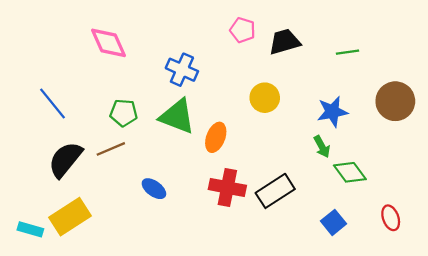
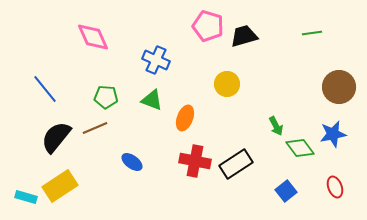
pink pentagon: (243, 30) -> (208, 26), size x1.4
green line: (348, 52) -> (312, 33), moved
blue star: (332, 112) -> (333, 134), moved
green triangle: (177, 116) -> (152, 100), size x0.7

